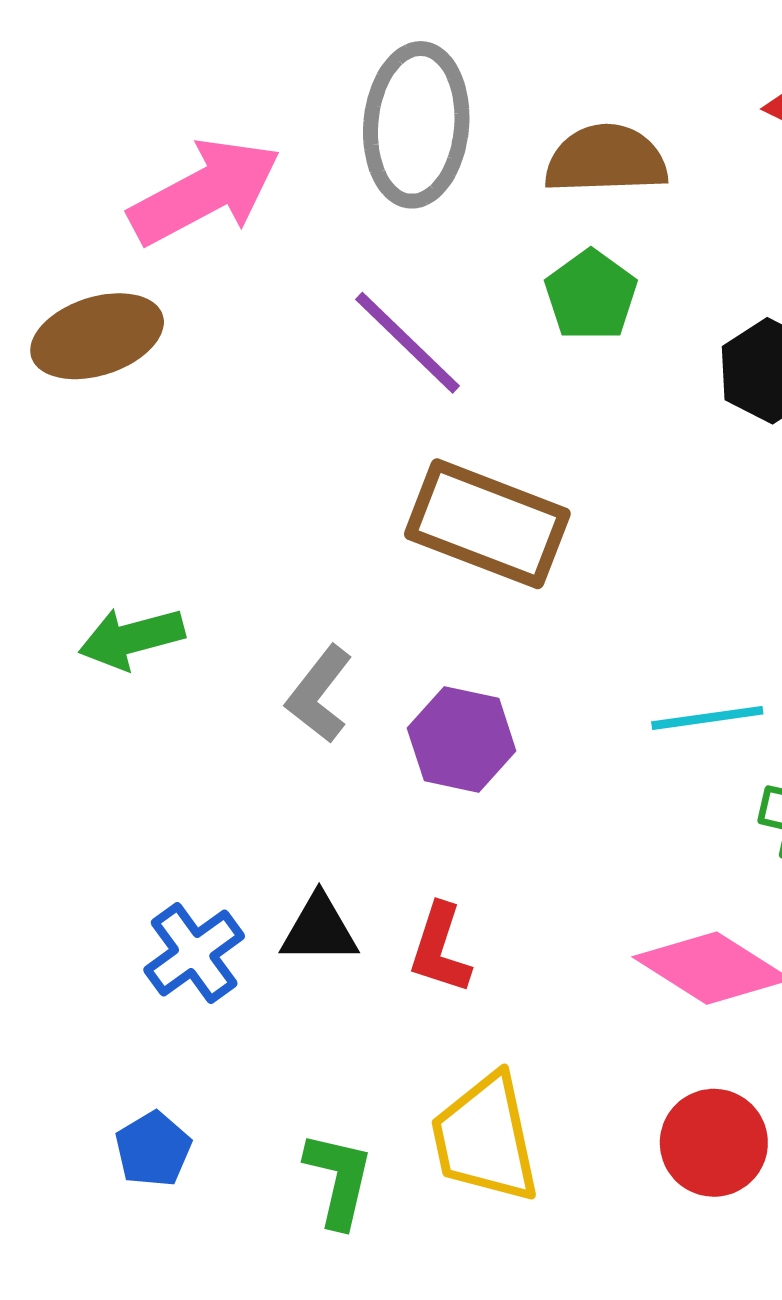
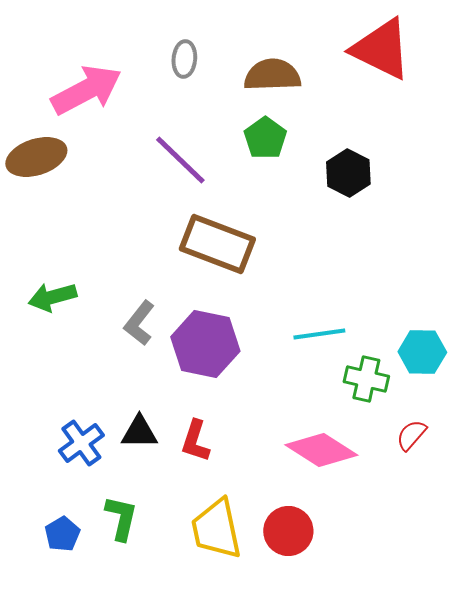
gray ellipse: (416, 125) -> (184, 59), size x0.5
purple hexagon: (462, 739) -> (205, 344), size x1.4
red circle: (714, 1143) -> (288, 531), moved
green L-shape: (339, 1179) -> (121, 518), moved

